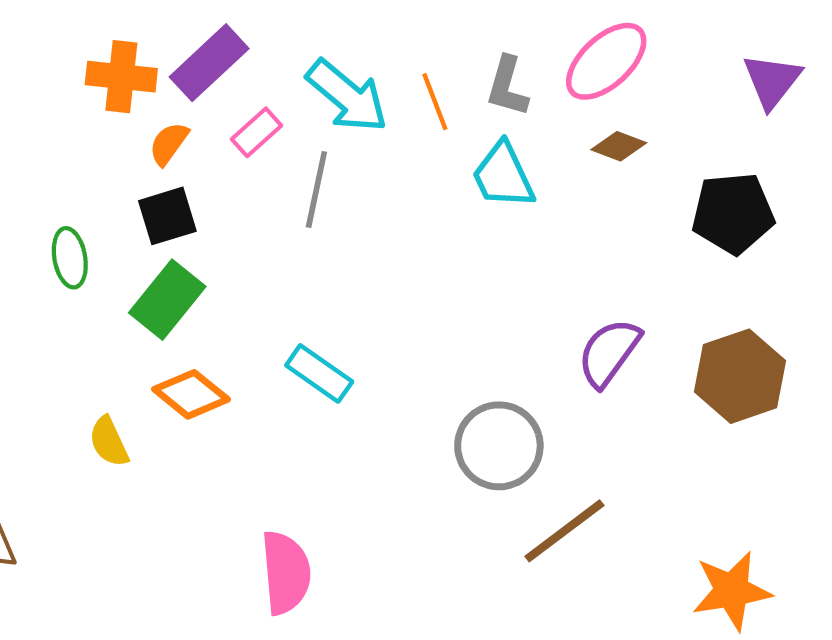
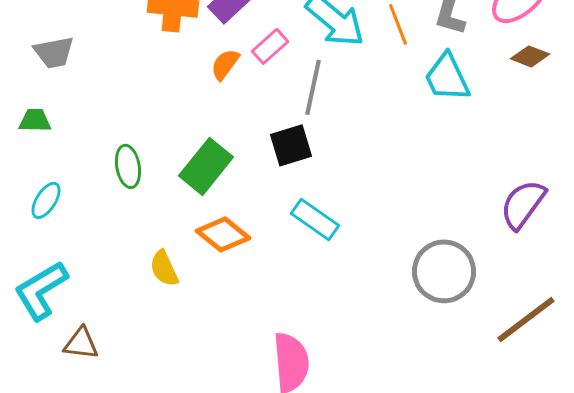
orange semicircle: (169, 144) -> (225, 64), moved
black square: (167, 216) -> (291, 145), moved
green ellipse: (70, 258) -> (128, 166), moved
brown line: (564, 531) -> (526, 319), moved

